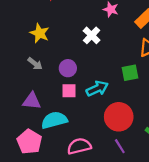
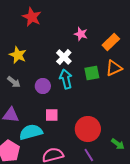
green square: (130, 73) -> (92, 73), moved
cyan arrow: (97, 89) -> (66, 79), moved, turned -78
pink square: (69, 91) -> (52, 115), moved

